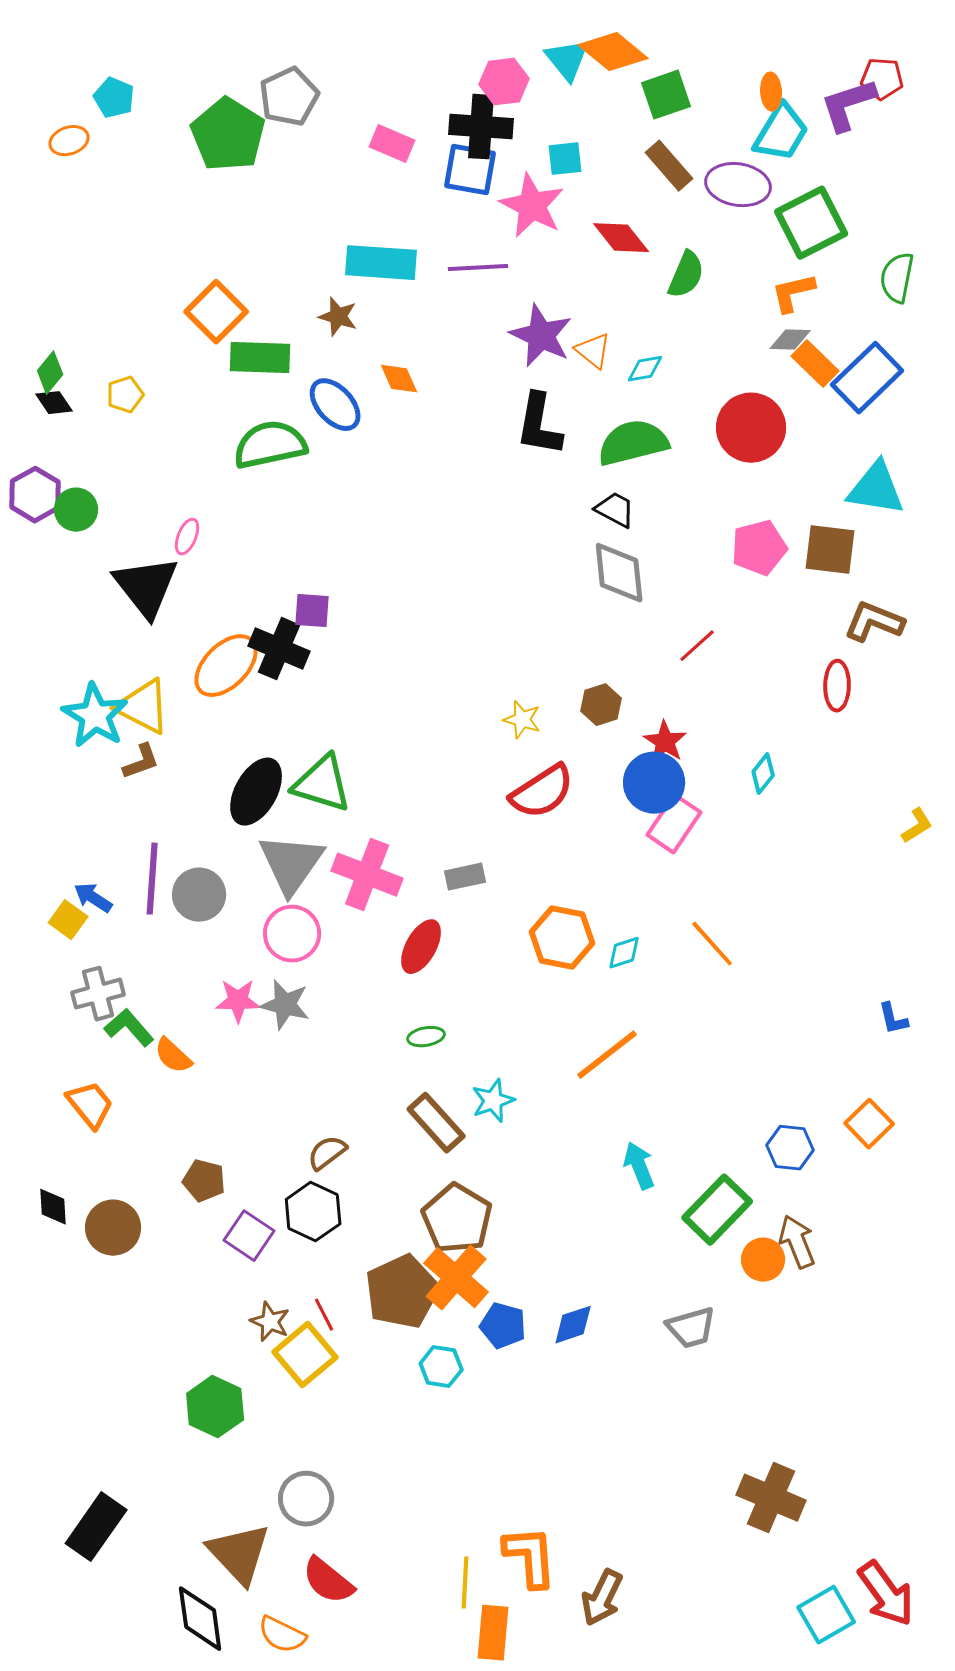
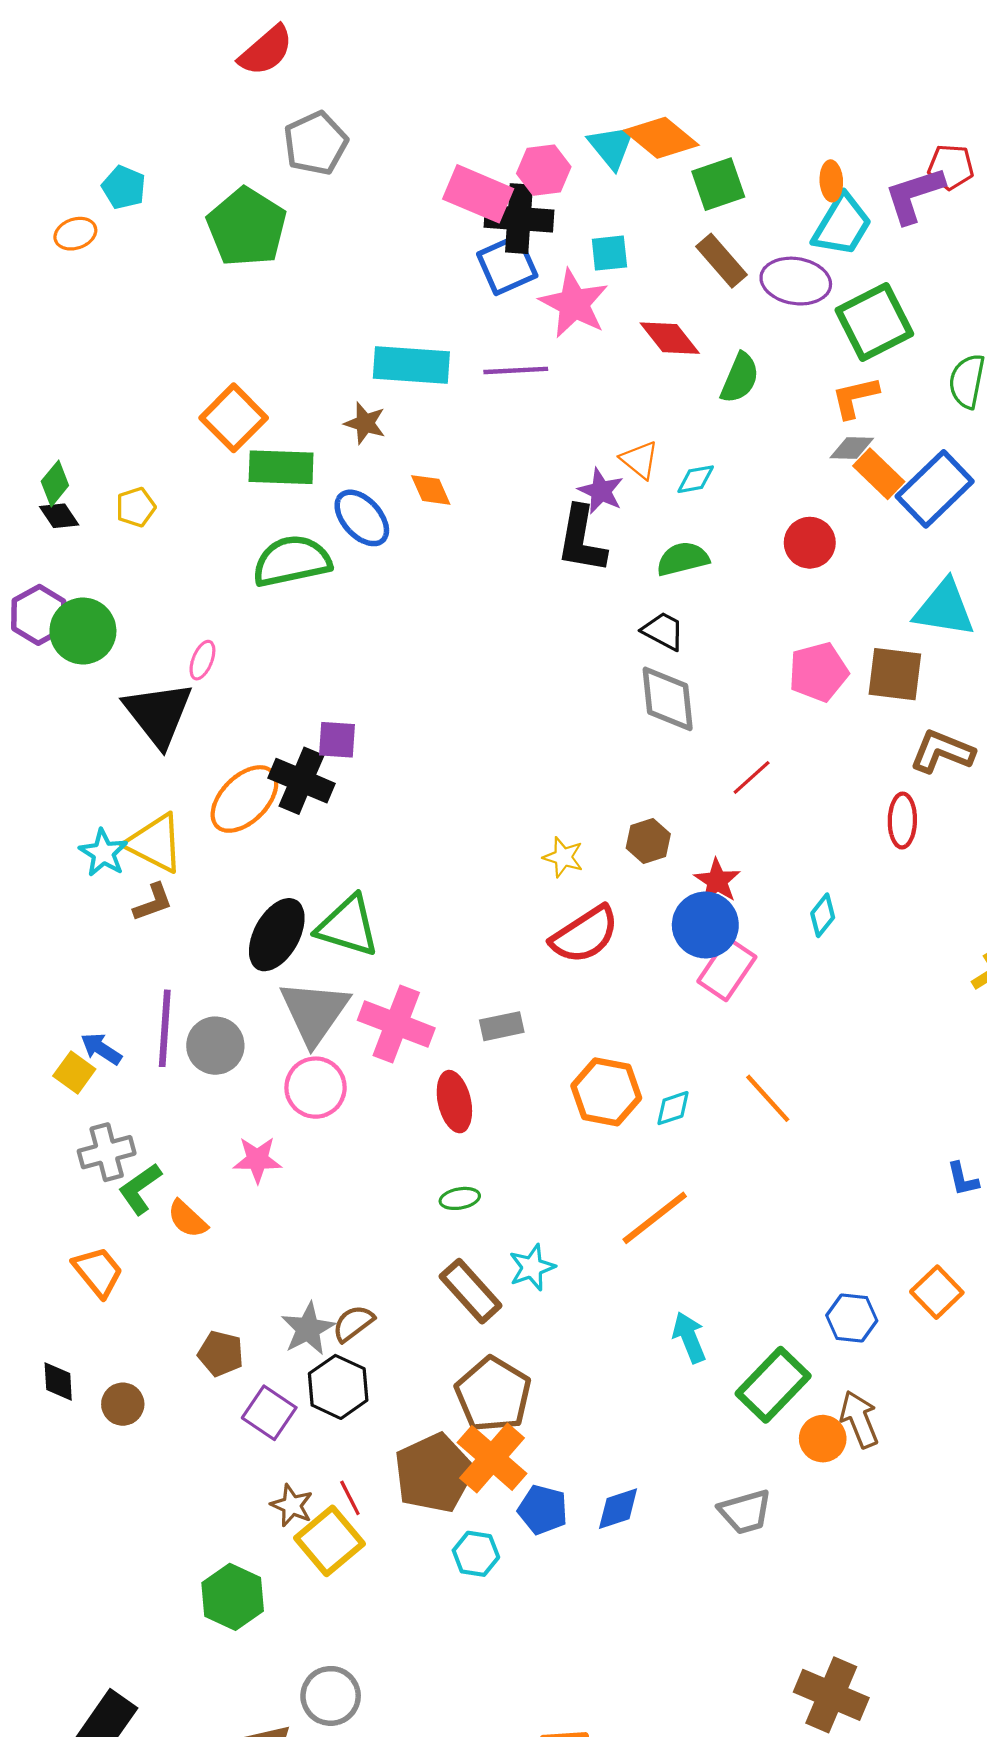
gray pentagon: (289, 97) -> (316, 143), moved
pink rectangle: (392, 144) -> (478, 194), moved, size x1.4
blue square: (470, 170) -> (507, 265), turned -34
purple star: (541, 336) -> (601, 491), moved, size x0.7
red circle: (751, 428) -> (810, 543), size x0.7
green semicircle: (633, 443) -> (683, 559), size x0.7
green circle: (76, 510) -> (83, 631), size x1.4
cyan star: (95, 716) -> (103, 853), size x0.7
red ellipse: (421, 947) -> (454, 1102), turned -42
gray star: (285, 1005) -> (308, 1329), moved, turned 30
green L-shape: (129, 1028) -> (140, 1189), turned -84
brown circle: (113, 1228) -> (123, 1404), size x0.7

